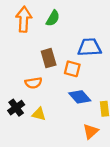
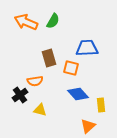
orange arrow: (24, 19) -> (26, 22), turned -70
black cross: (16, 108) -> (20, 95), moved

